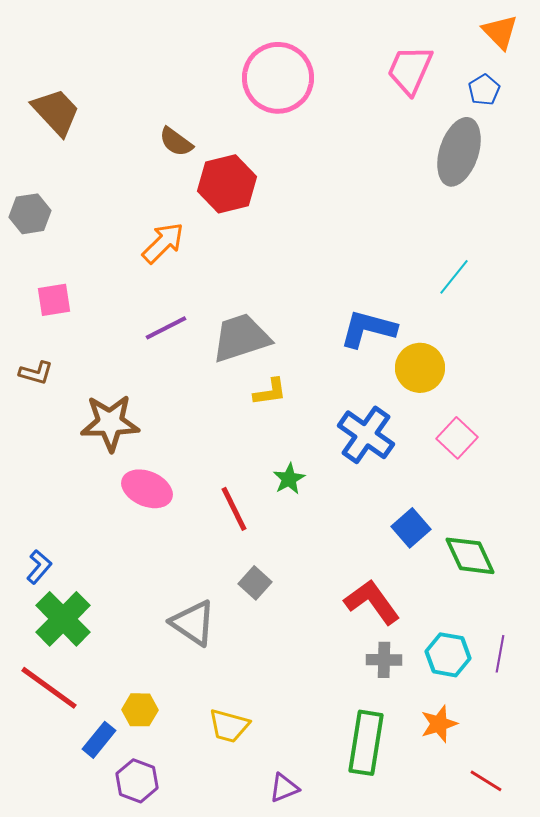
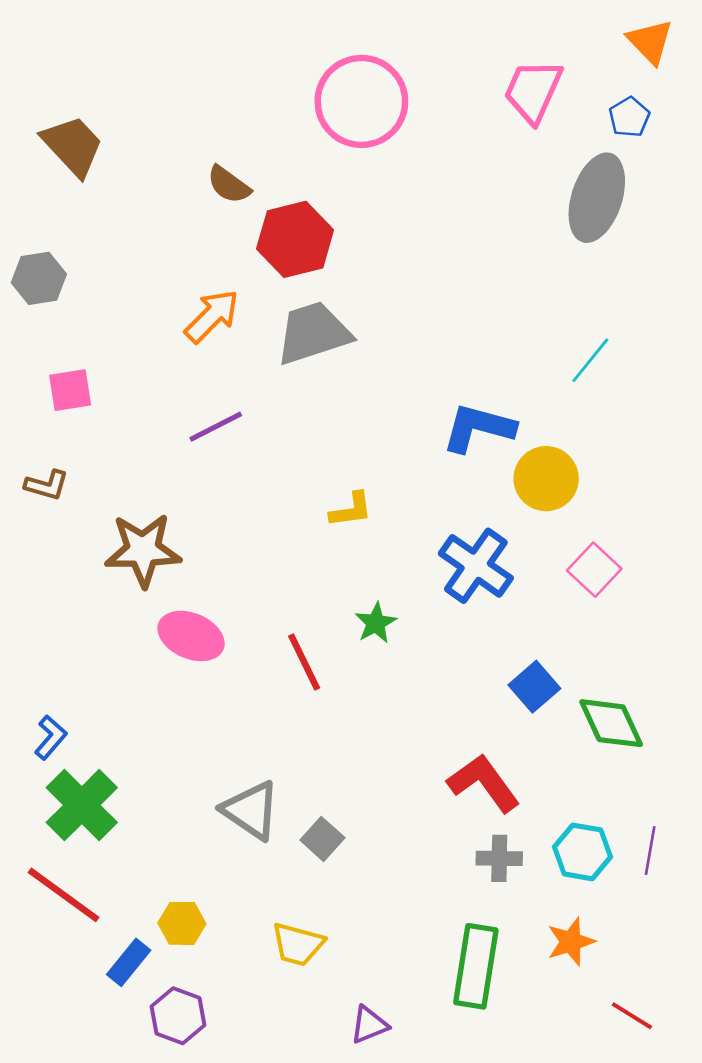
gray trapezoid: (241, 338) -> (313, 333), moved
gray square: (255, 583) -> (322, 839), moved

